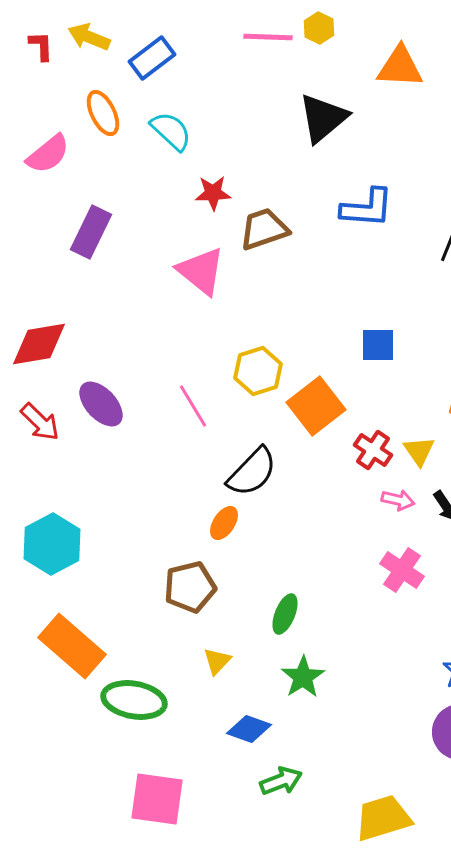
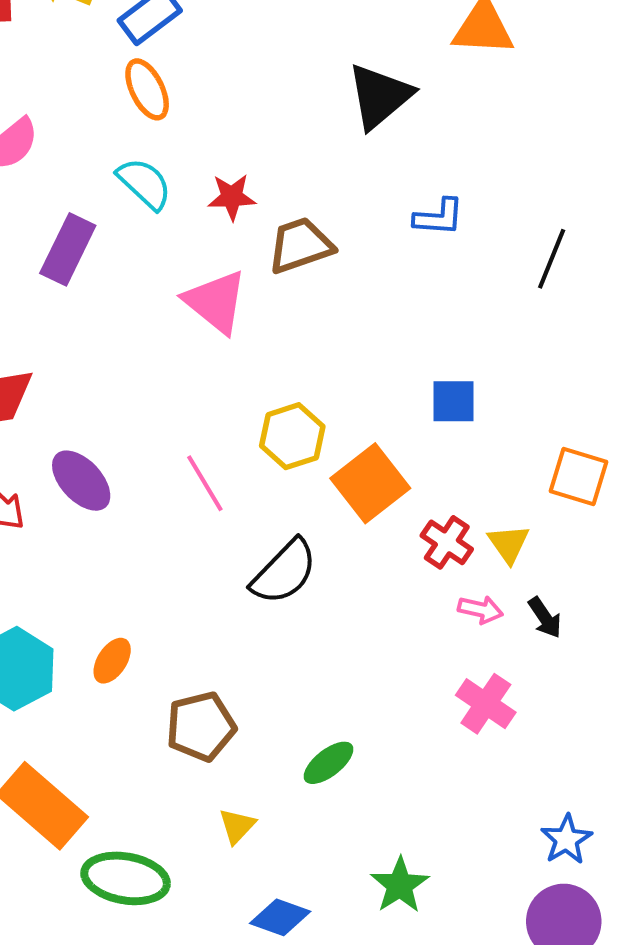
orange ellipse: (103, 113) -> (147, 89), moved
cyan semicircle: (171, 131) -> (144, 184), moved
blue L-shape: (367, 208) -> (439, 217), size x0.7
orange ellipse: (224, 523) -> (112, 661), moved
green ellipse: (285, 614) -> (329, 763), turned 30
green star: (303, 677) -> (400, 885), moved

